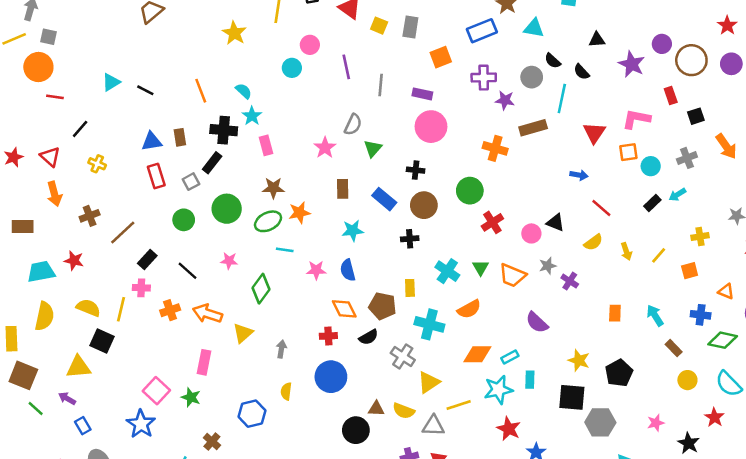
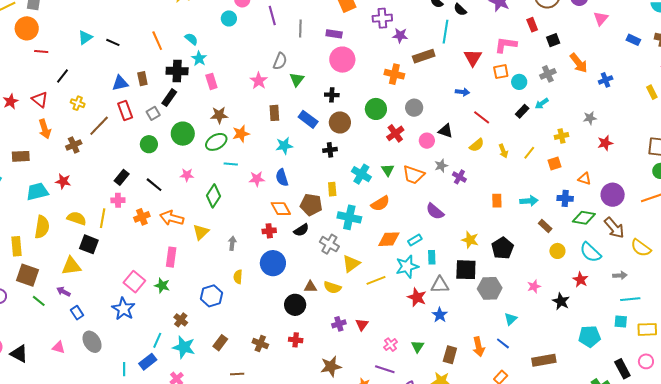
gray circle: (532, 77) -> (414, 108), moved
brown line: (123, 233) -> (99, 126), moved
cyan arrow: (655, 316) -> (529, 201), turned 120
gray triangle: (433, 426) -> (440, 285), moved

